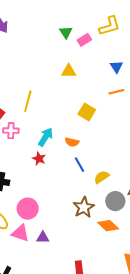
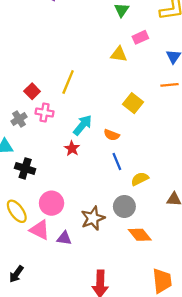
pink rectangle: (84, 40) -> (140, 37), moved
gray circle: (115, 201) -> (124, 206), moved
brown star: (84, 207) -> (93, 218), moved

